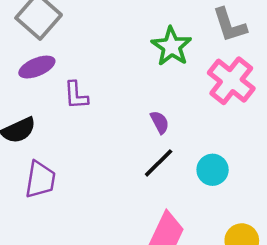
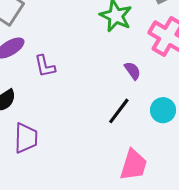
purple semicircle: (160, 122) -> (133, 71), moved

